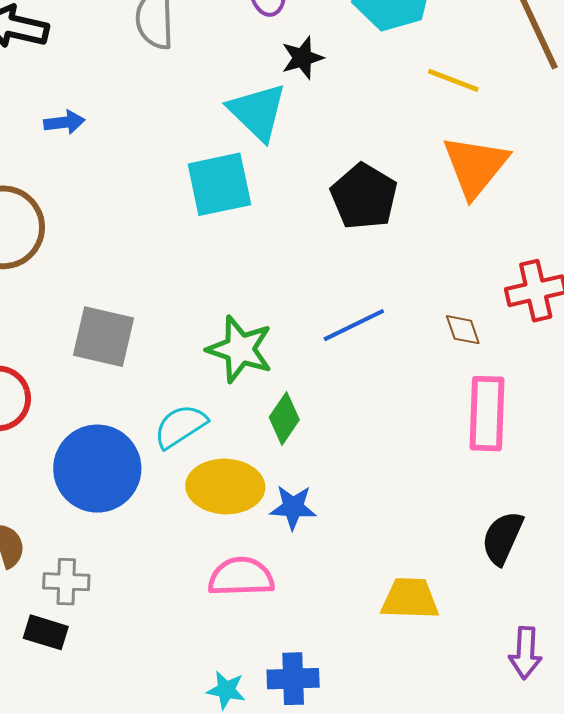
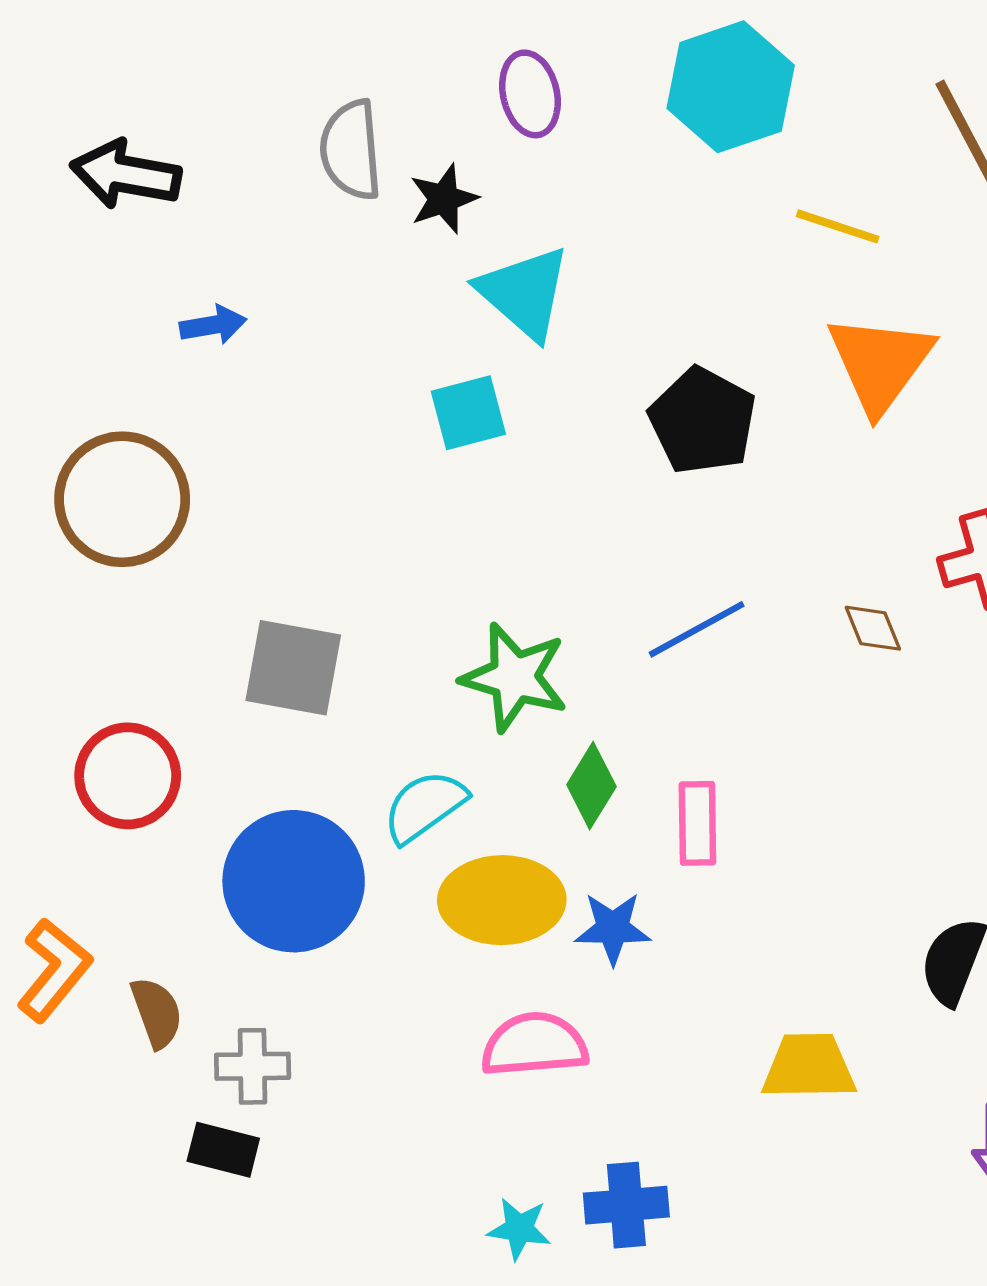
black star: (302, 58) -> (444, 199), moved
cyan square: (219, 184) -> (468, 413), size x0.7
pink rectangle: (487, 414) -> (697, 823), moved, size x0.7

